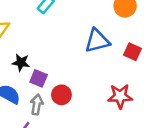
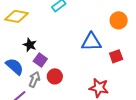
red square: (132, 52) -> (116, 56), turned 32

